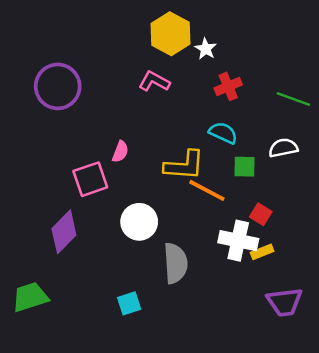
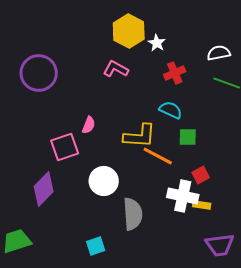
white semicircle: (283, 148) -> (219, 53), moved
red square: (261, 214) -> (201, 175), turned 30
yellow rectangle: (262, 252) -> (202, 205), turned 30

